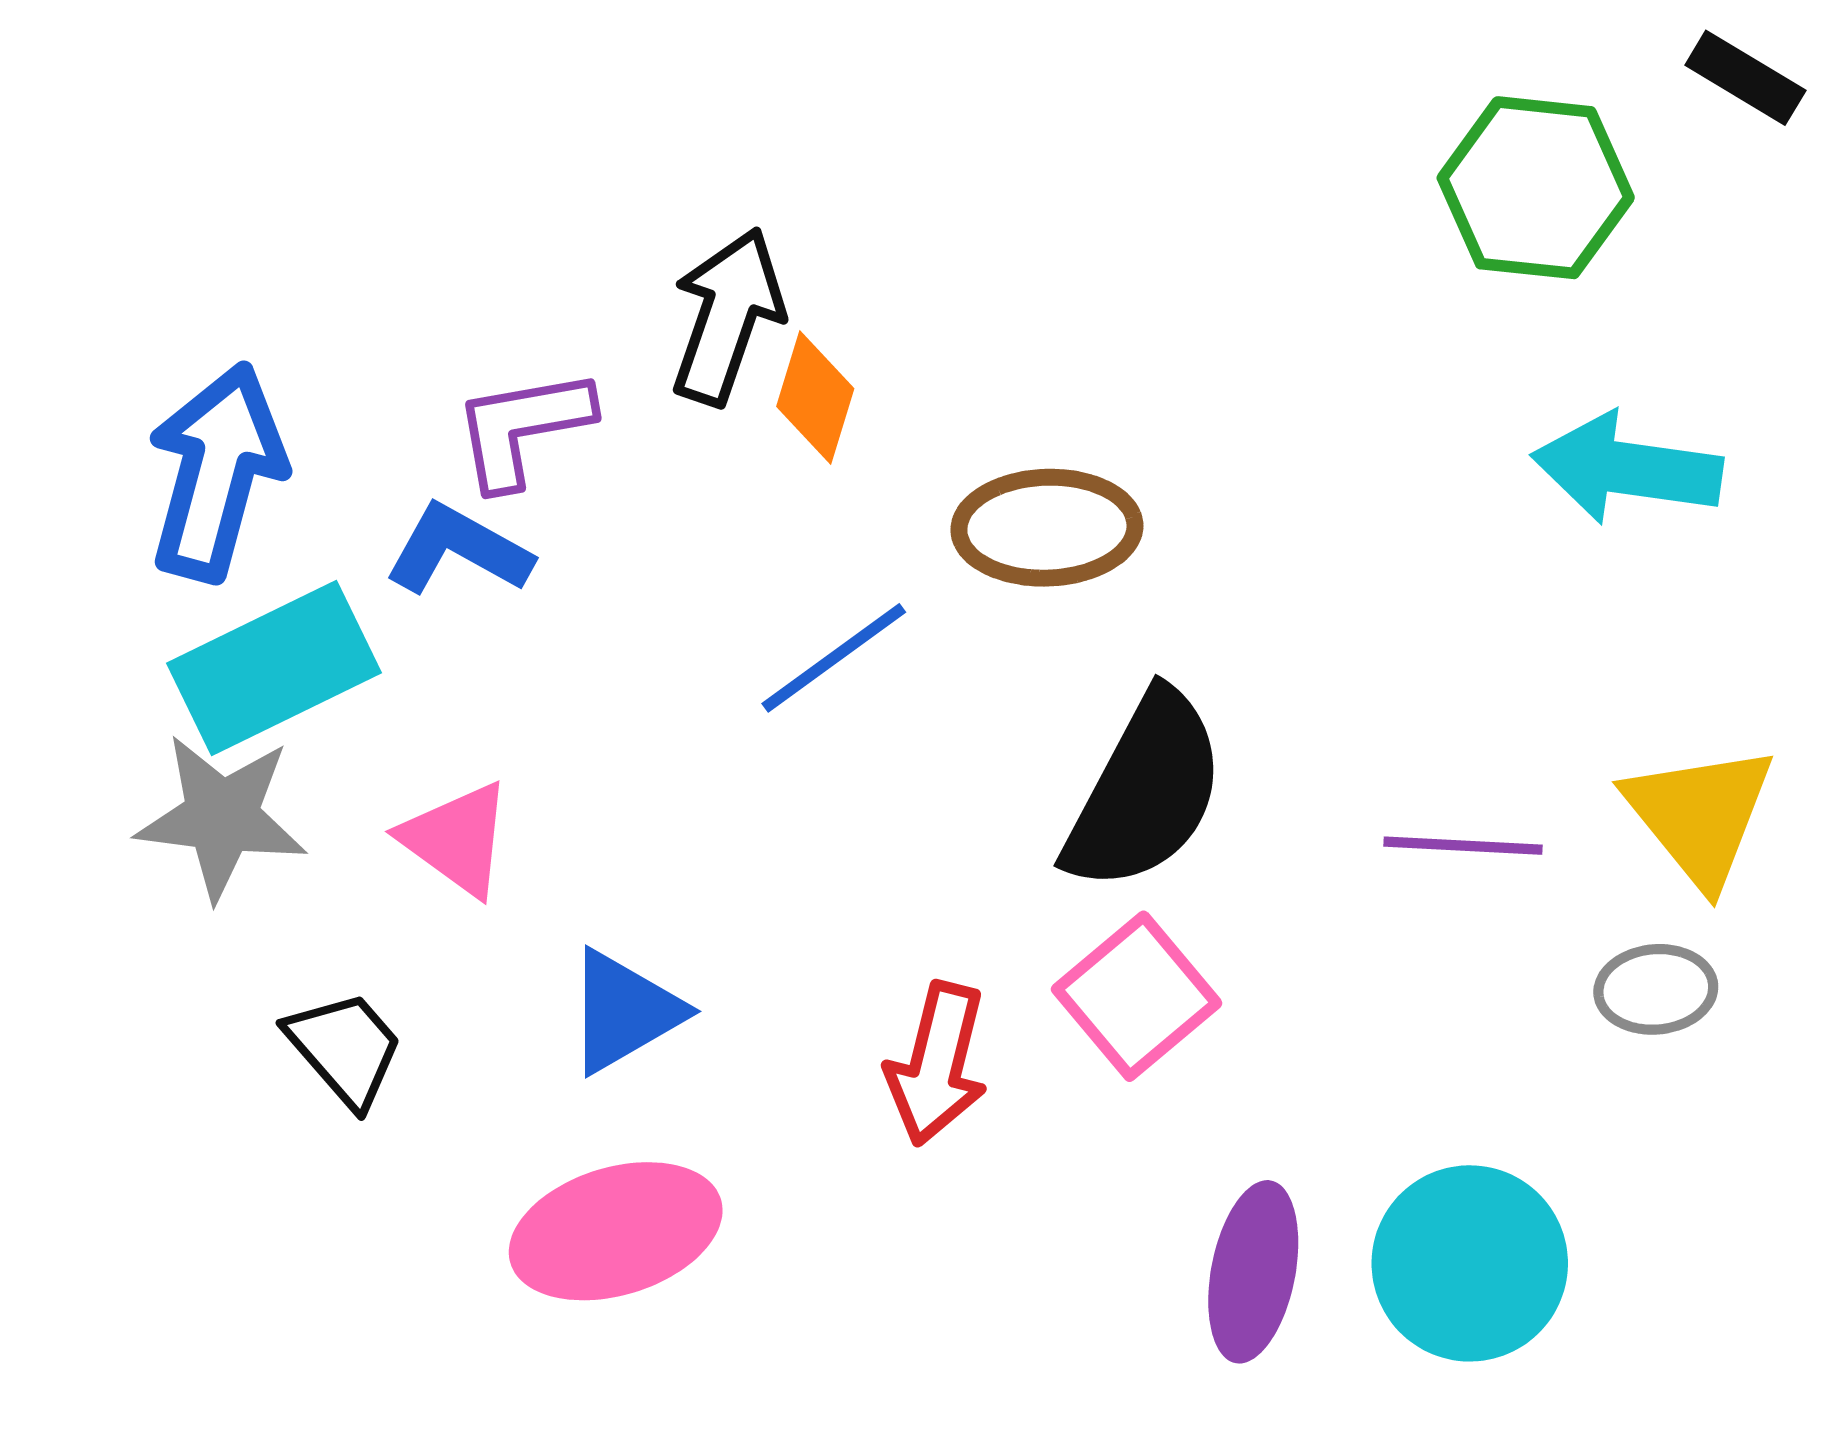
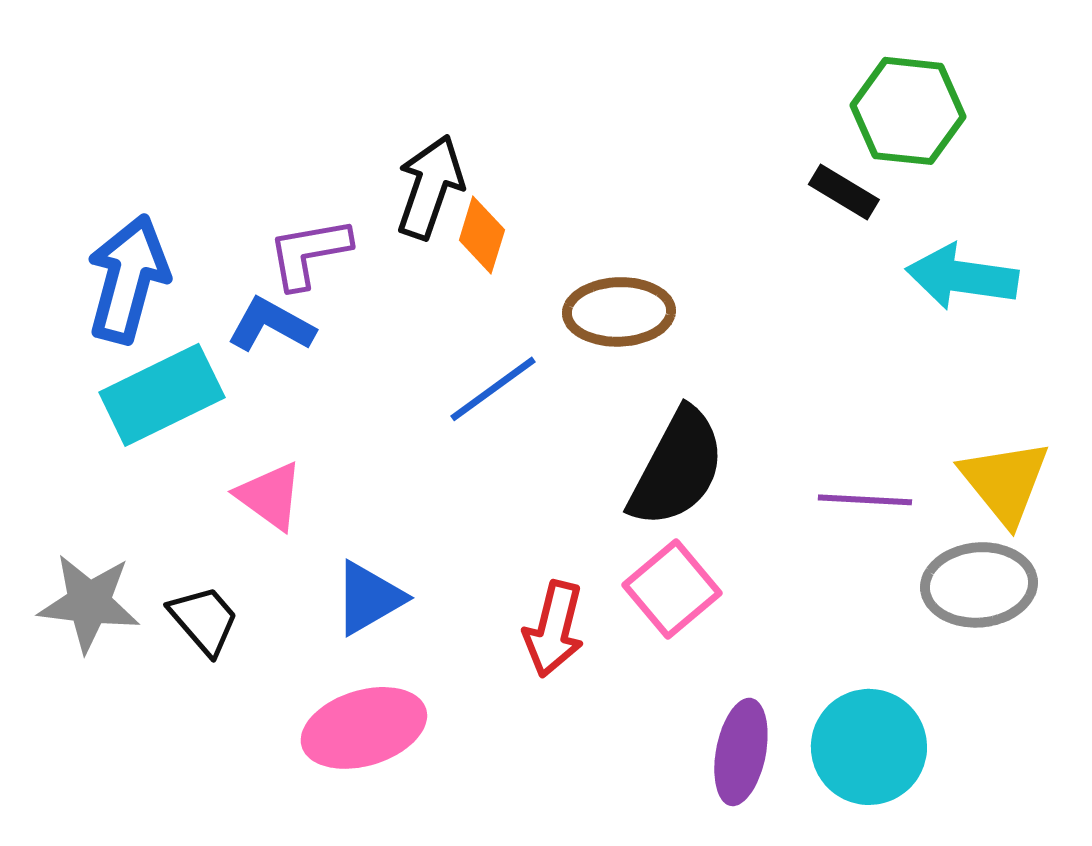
black rectangle: (1745, 78) -> (844, 192), moved
gray star: (222, 817) -> (89, 603), moved
gray ellipse: (1656, 989) -> (979, 585), size x1.6

